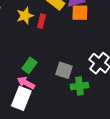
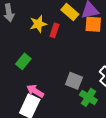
green rectangle: (29, 65) -> (23, 61), moved
green cross: (80, 86) -> (88, 97), turned 36

